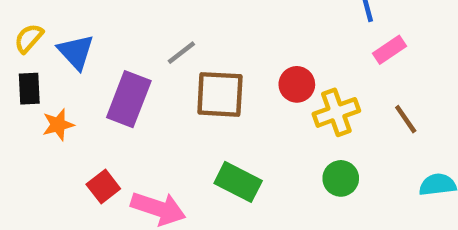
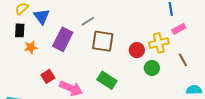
red circle: (297, 84) -> (137, 50), moved
yellow cross: (336, 112) -> (159, 43), moved
green circle: (341, 178) -> (152, 68), moved

